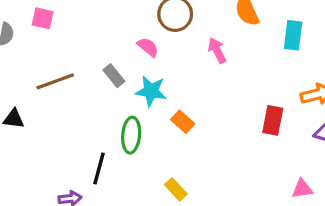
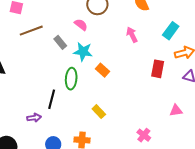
cyan rectangle: (293, 35) -> (171, 31), moved, turned 30
pink arrow: (217, 50) -> (132, 35), moved
brown line: (55, 81) -> (31, 31), moved

